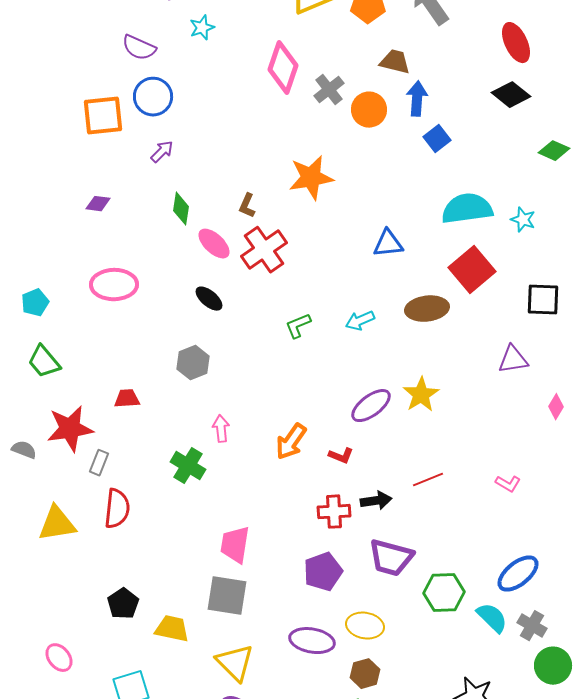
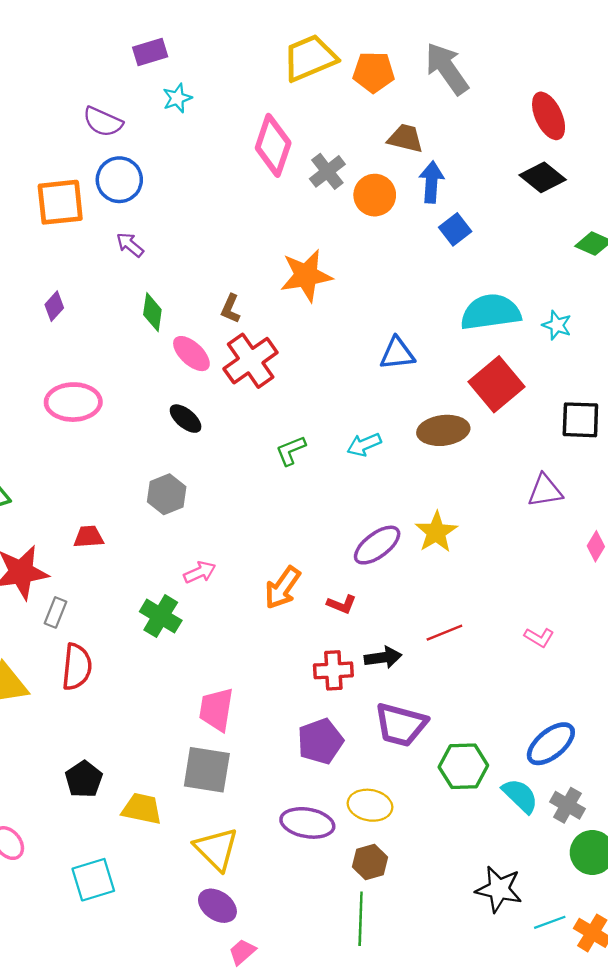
purple arrow: (162, 152) -> (130, 245), turned -95
purple diamond: (98, 204) -> (54, 306), turned -55
pink arrow: (221, 429) -> (200, 572), turned 72

